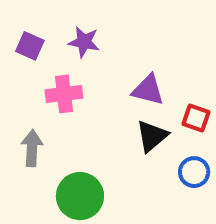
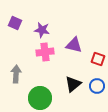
purple star: (84, 42) -> (42, 30), moved
pink cross: (64, 94) -> (45, 52), moved
black triangle: (152, 136) -> (73, 84), moved

